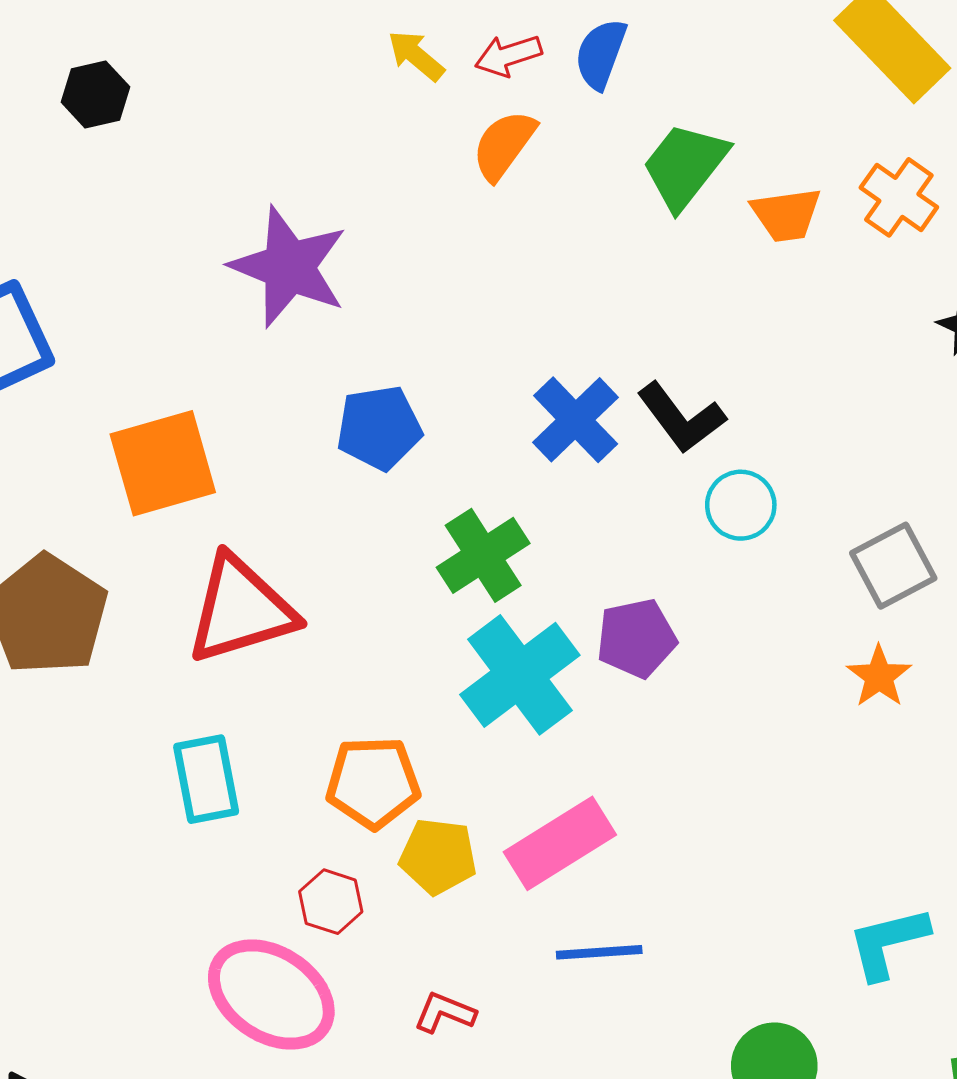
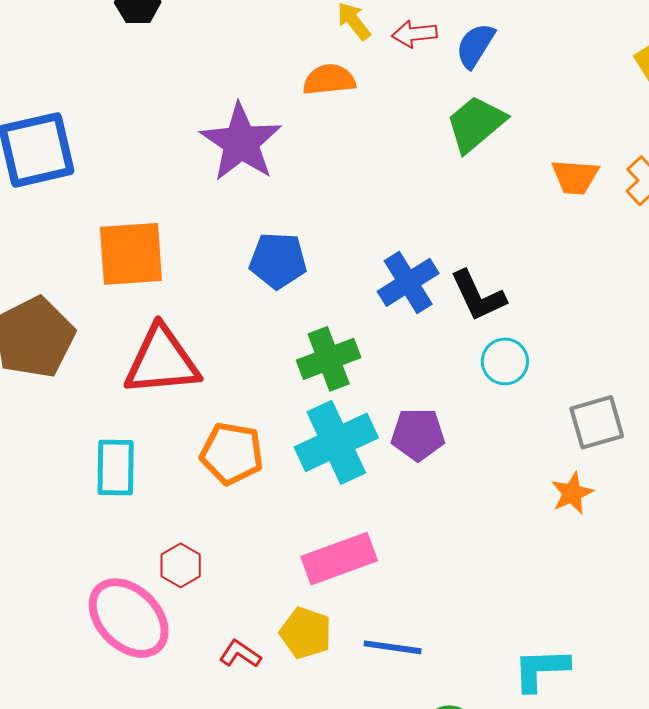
orange semicircle: (504, 145) -> (329, 80), moved, turned 36
green trapezoid: (685, 166) -> (476, 124), moved
orange pentagon: (373, 783) -> (232, 453), moved
yellow pentagon: (438, 856) -> (306, 633), moved
blue line: (599, 952) -> (393, 647), moved

